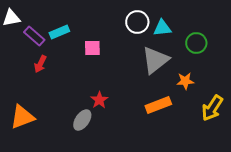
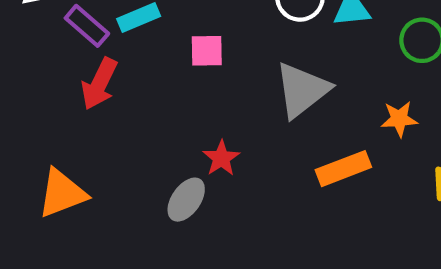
gray triangle: (155, 60) -> (302, 90), moved
red arrow: (40, 64) -> (99, 84), size x1.4

